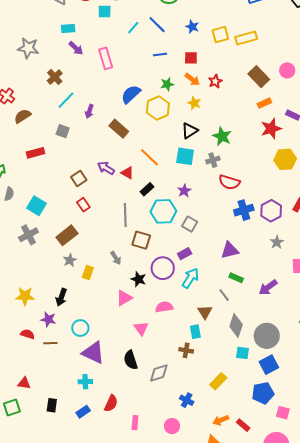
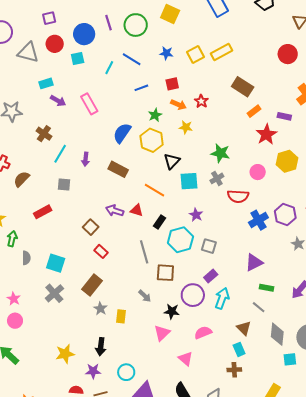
pink circle: (287, 70) -> (258, 172), moved
black triangle: (190, 131) -> (172, 161), moved

